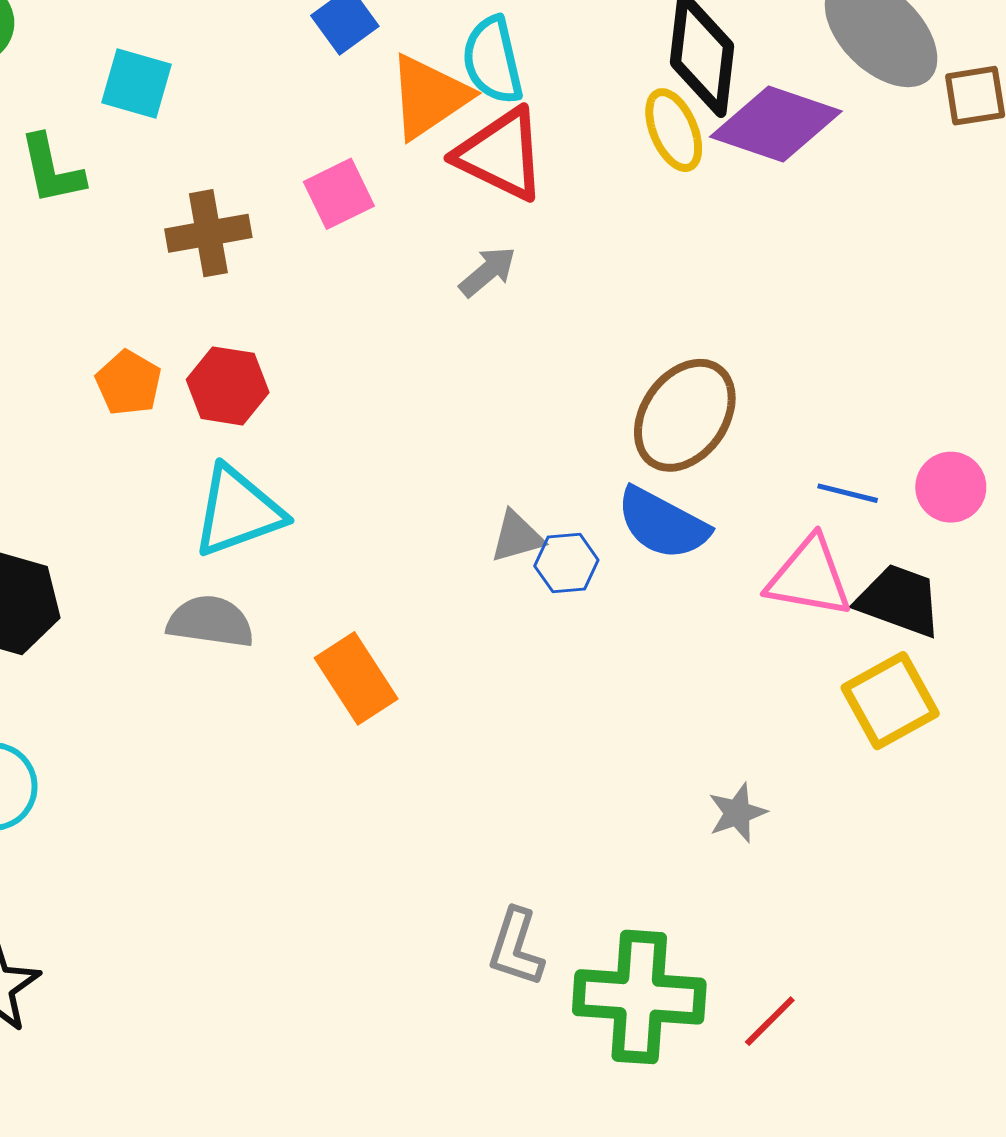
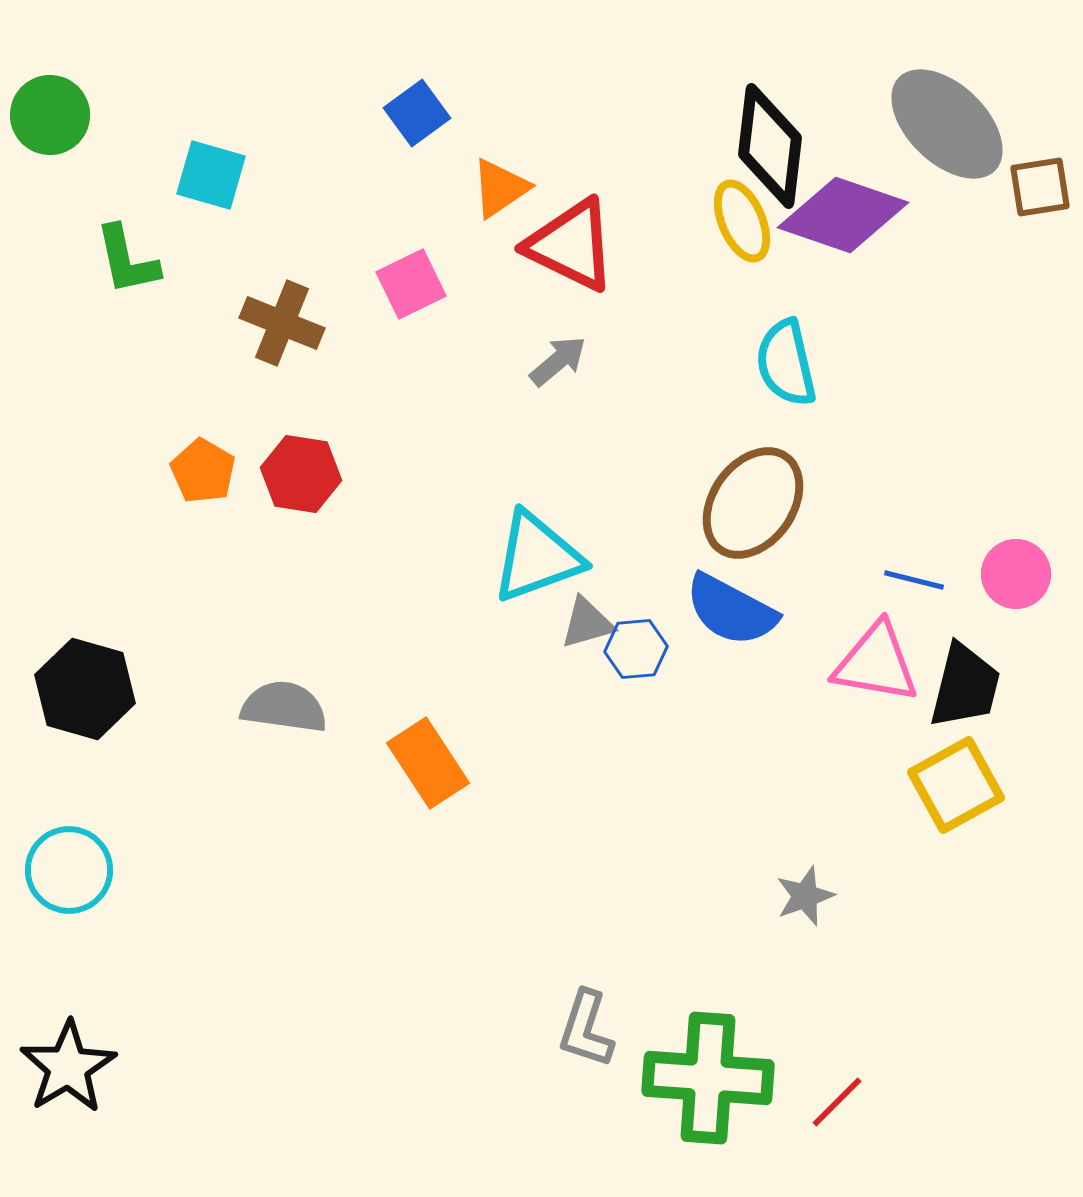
cyan semicircle: (493, 60) -> (786, 363), moved
orange triangle: (429, 97) -> (500, 188), size x0.7
brown cross: (208, 233) -> (282, 323), turned 32
cyan triangle: (238, 511) -> (537, 557), moved
black trapezoid: (899, 600) -> (965, 686), turned 84

